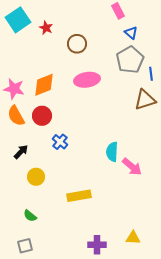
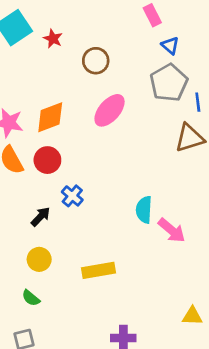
pink ellipse: (87, 80) -> (110, 110), turned -40
black arrow: (21, 152) -> (41, 217), moved
yellow circle: (36, 177) -> (39, 259), moved
yellow triangle: (133, 238) -> (192, 316), moved

